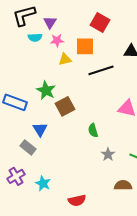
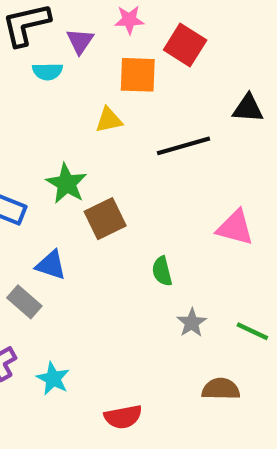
pink star: (57, 40) -> (129, 20), moved
orange square: (85, 46) -> (138, 75), moved
blue triangle: (40, 129) -> (51, 265), turned -42

